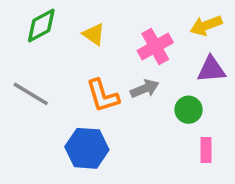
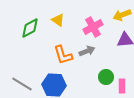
green diamond: (41, 25) -> (30, 28), moved
gray line: (31, 94) -> (22, 84), moved
green circle: (189, 110) -> (106, 77), moved

